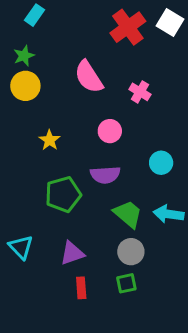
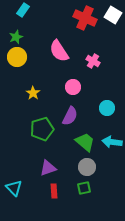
red cross: (128, 27) -> (85, 18), turned -30
purple semicircle: (105, 175) -> (70, 116), turned -60
cyan triangle: (21, 247) -> (14, 188), moved

